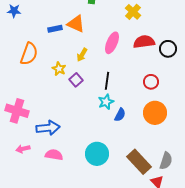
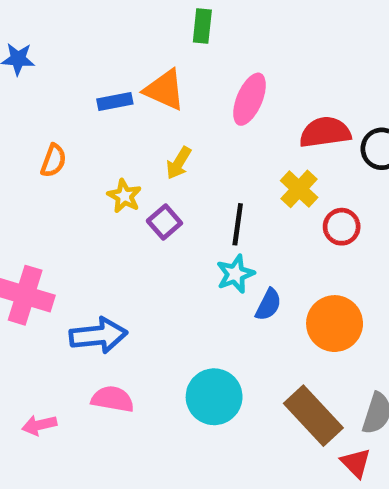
yellow cross: (133, 12) -> (299, 189), moved
pink ellipse: (112, 43) -> (250, 99), moved
orange semicircle: (29, 54) -> (53, 161), size x0.6
orange circle: (155, 113) -> (335, 324), moved
pink arrow: (23, 149) -> (39, 425), moved

